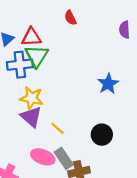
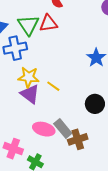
red triangle: (31, 37) -> (48, 23), moved
green triangle: (37, 56) -> (28, 25), moved
yellow line: (58, 128) -> (53, 86), moved

